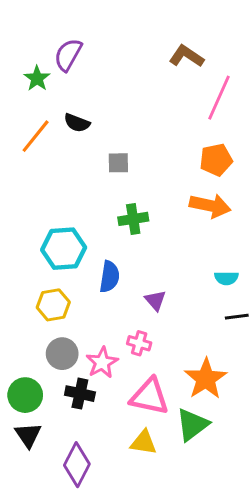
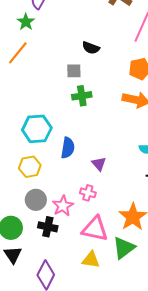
green star: (37, 78) -> (26, 22), moved
black semicircle: (77, 123) -> (91, 48), moved
green cross: (133, 219) -> (82, 96), moved

